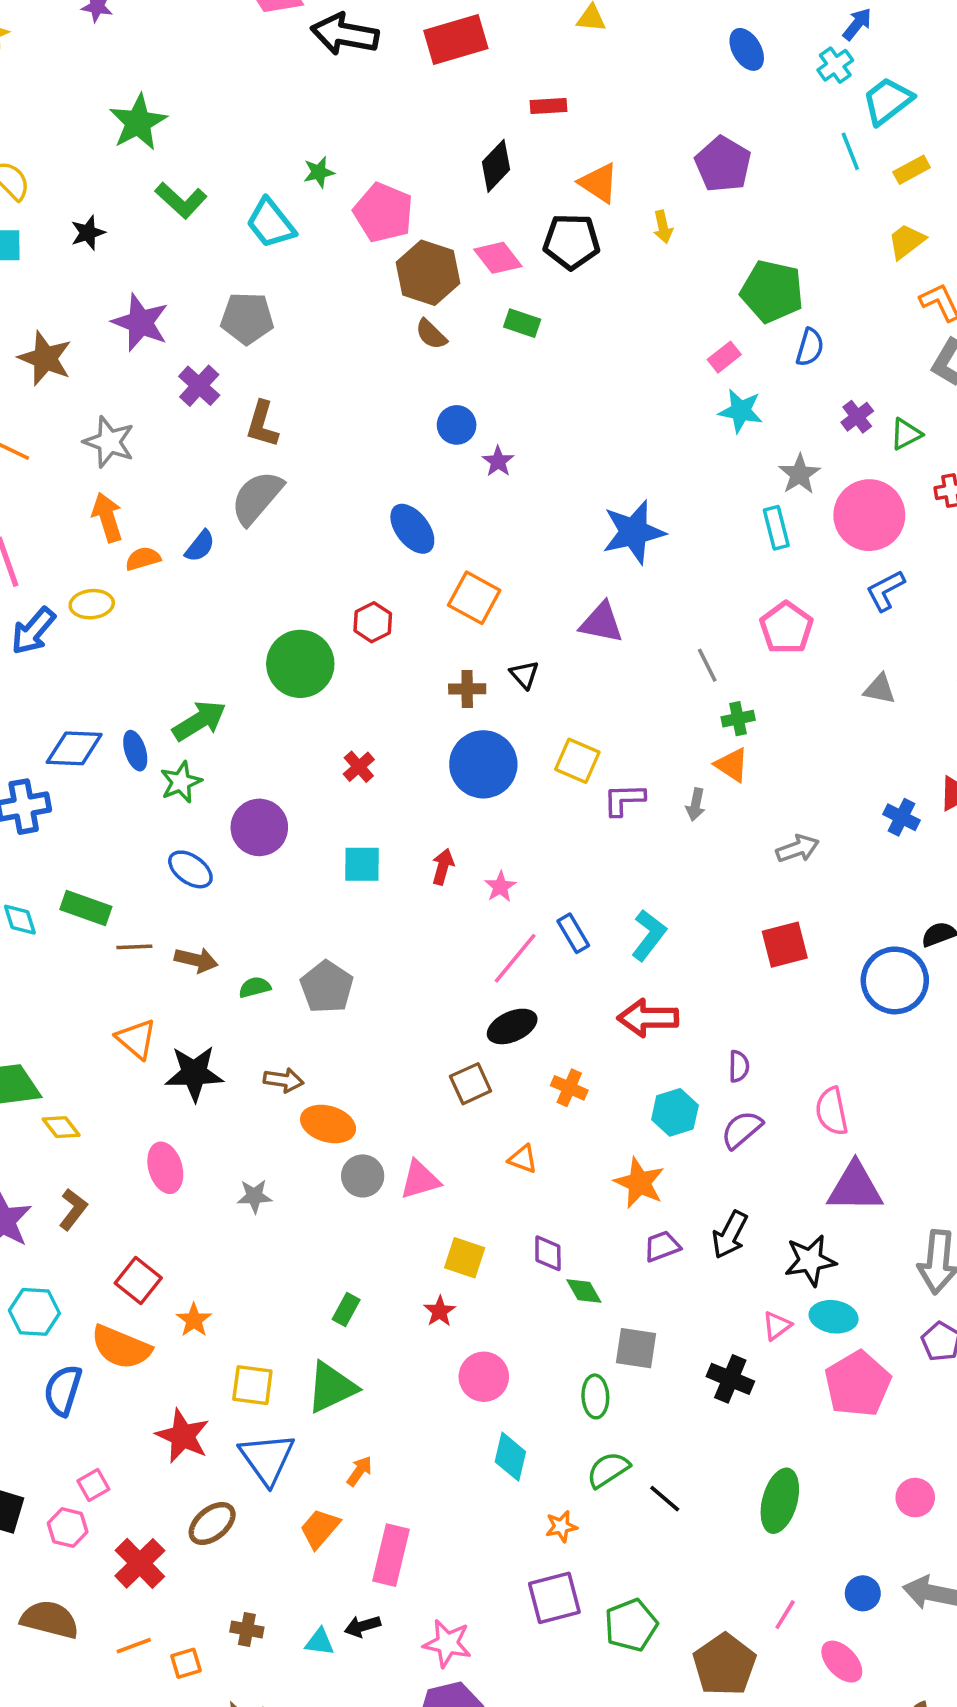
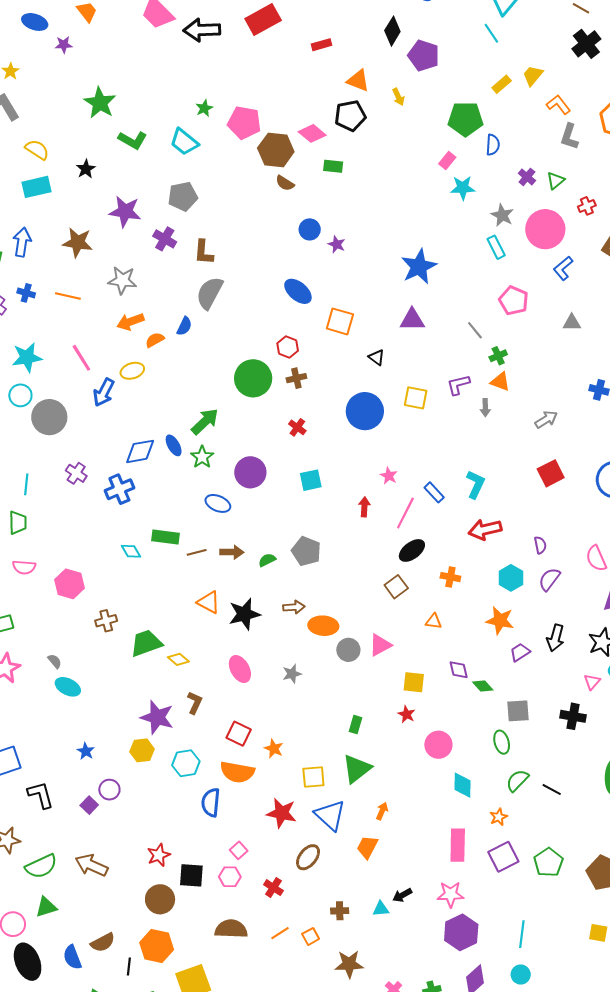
black diamond: (496, 166) -> (392, 31), moved
yellow rectangle: (912, 170) -> (502, 84), moved
orange arrow: (107, 517) -> (130, 322), turned -80
brown cross: (467, 689) -> (296, 378), moved
purple L-shape: (624, 799) -> (458, 385), moved
red arrow: (443, 867) -> (364, 507), moved
pink rectangle: (391, 1555) -> (458, 845), moved
red cross: (140, 1563) -> (273, 888), size x0.7

